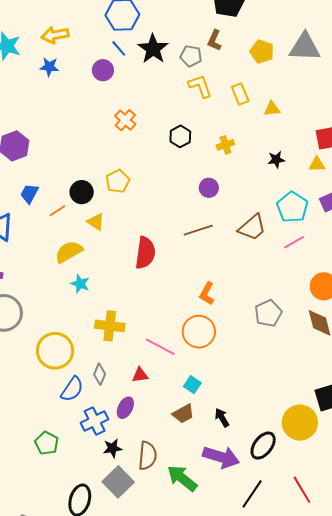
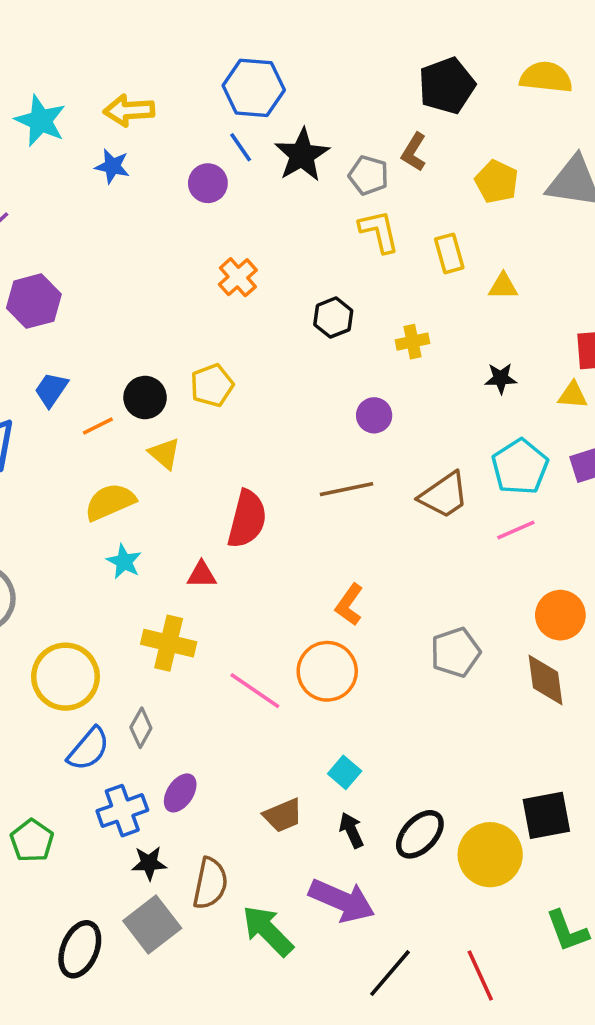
red triangle: (140, 375) -> (202, 575), moved
cyan square: (192, 385) -> (345, 772), moved
black ellipse: (263, 446) -> (420, 834), moved

